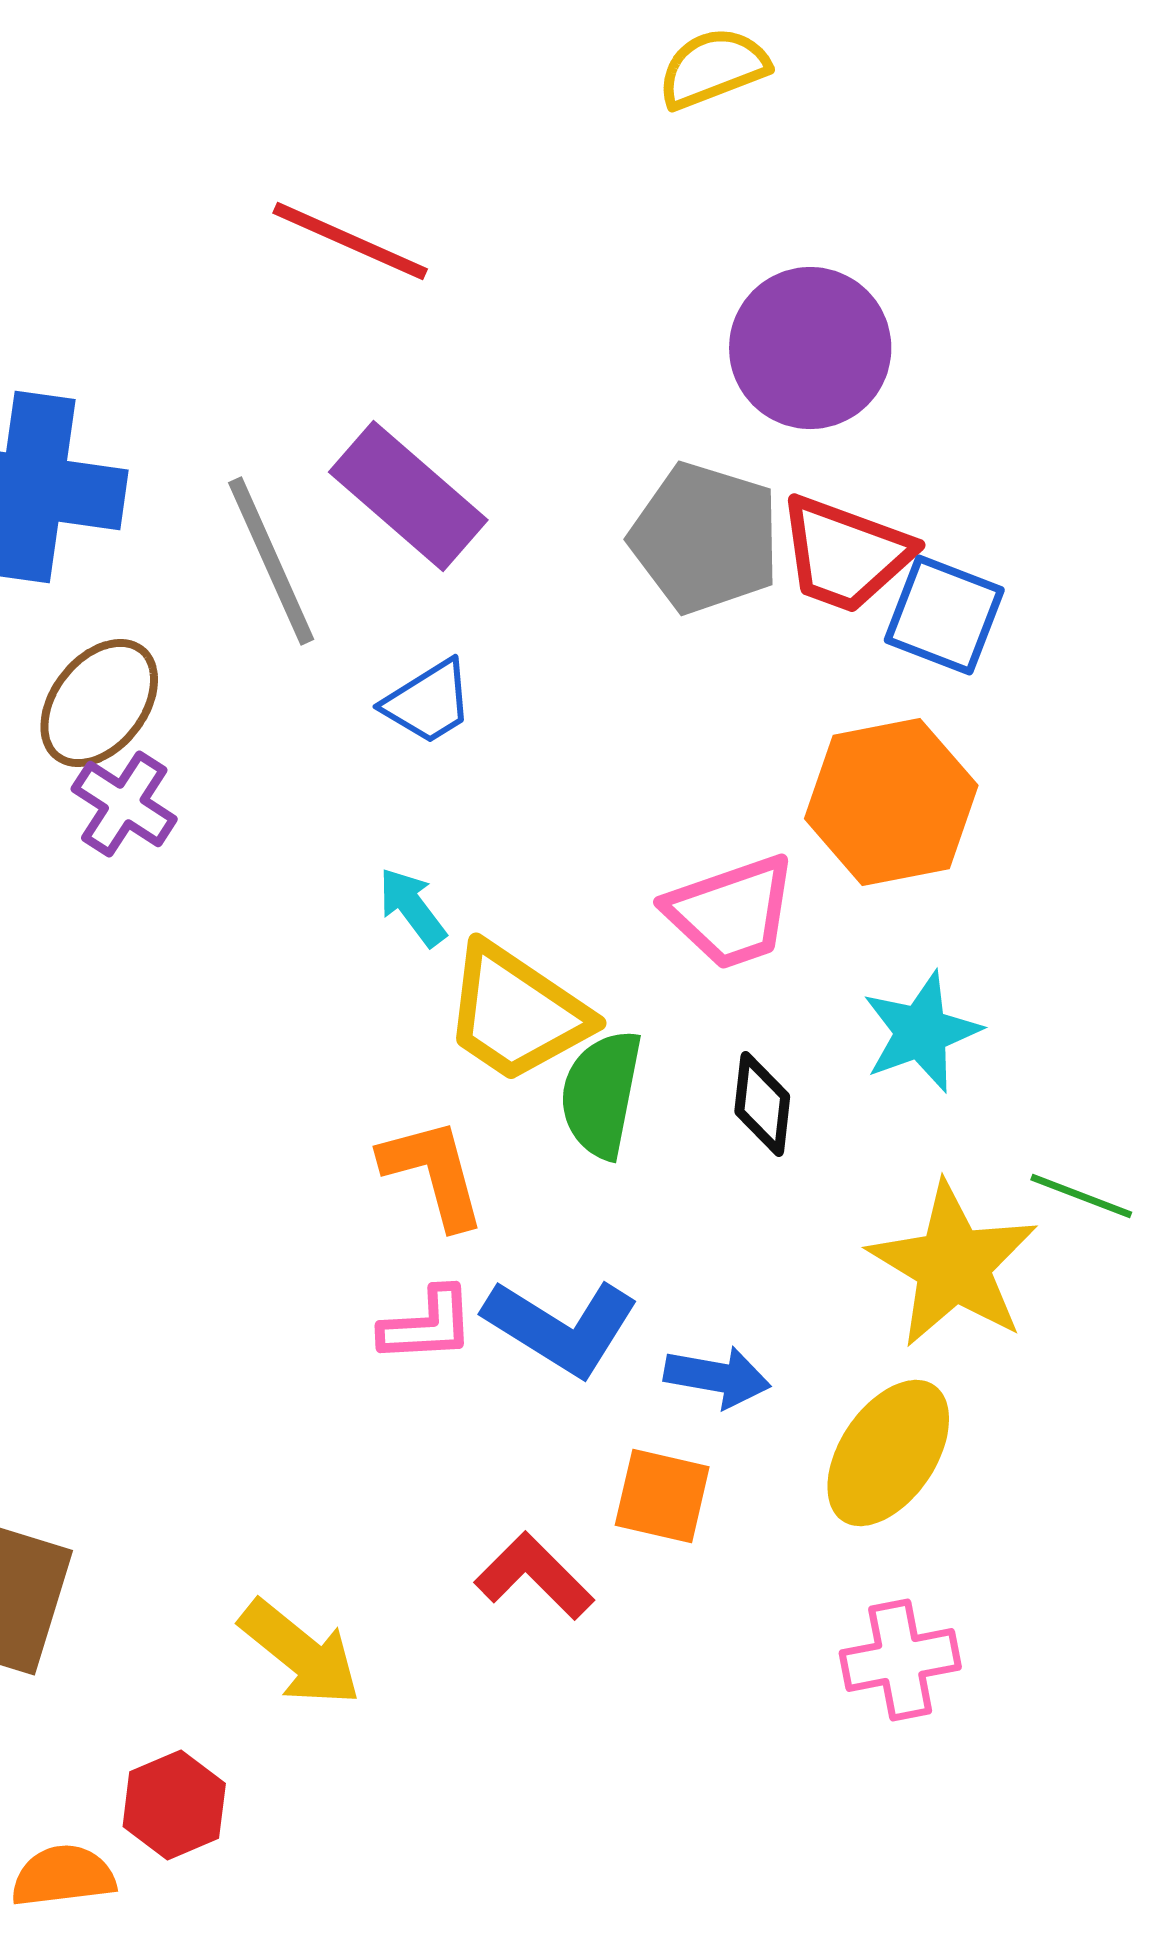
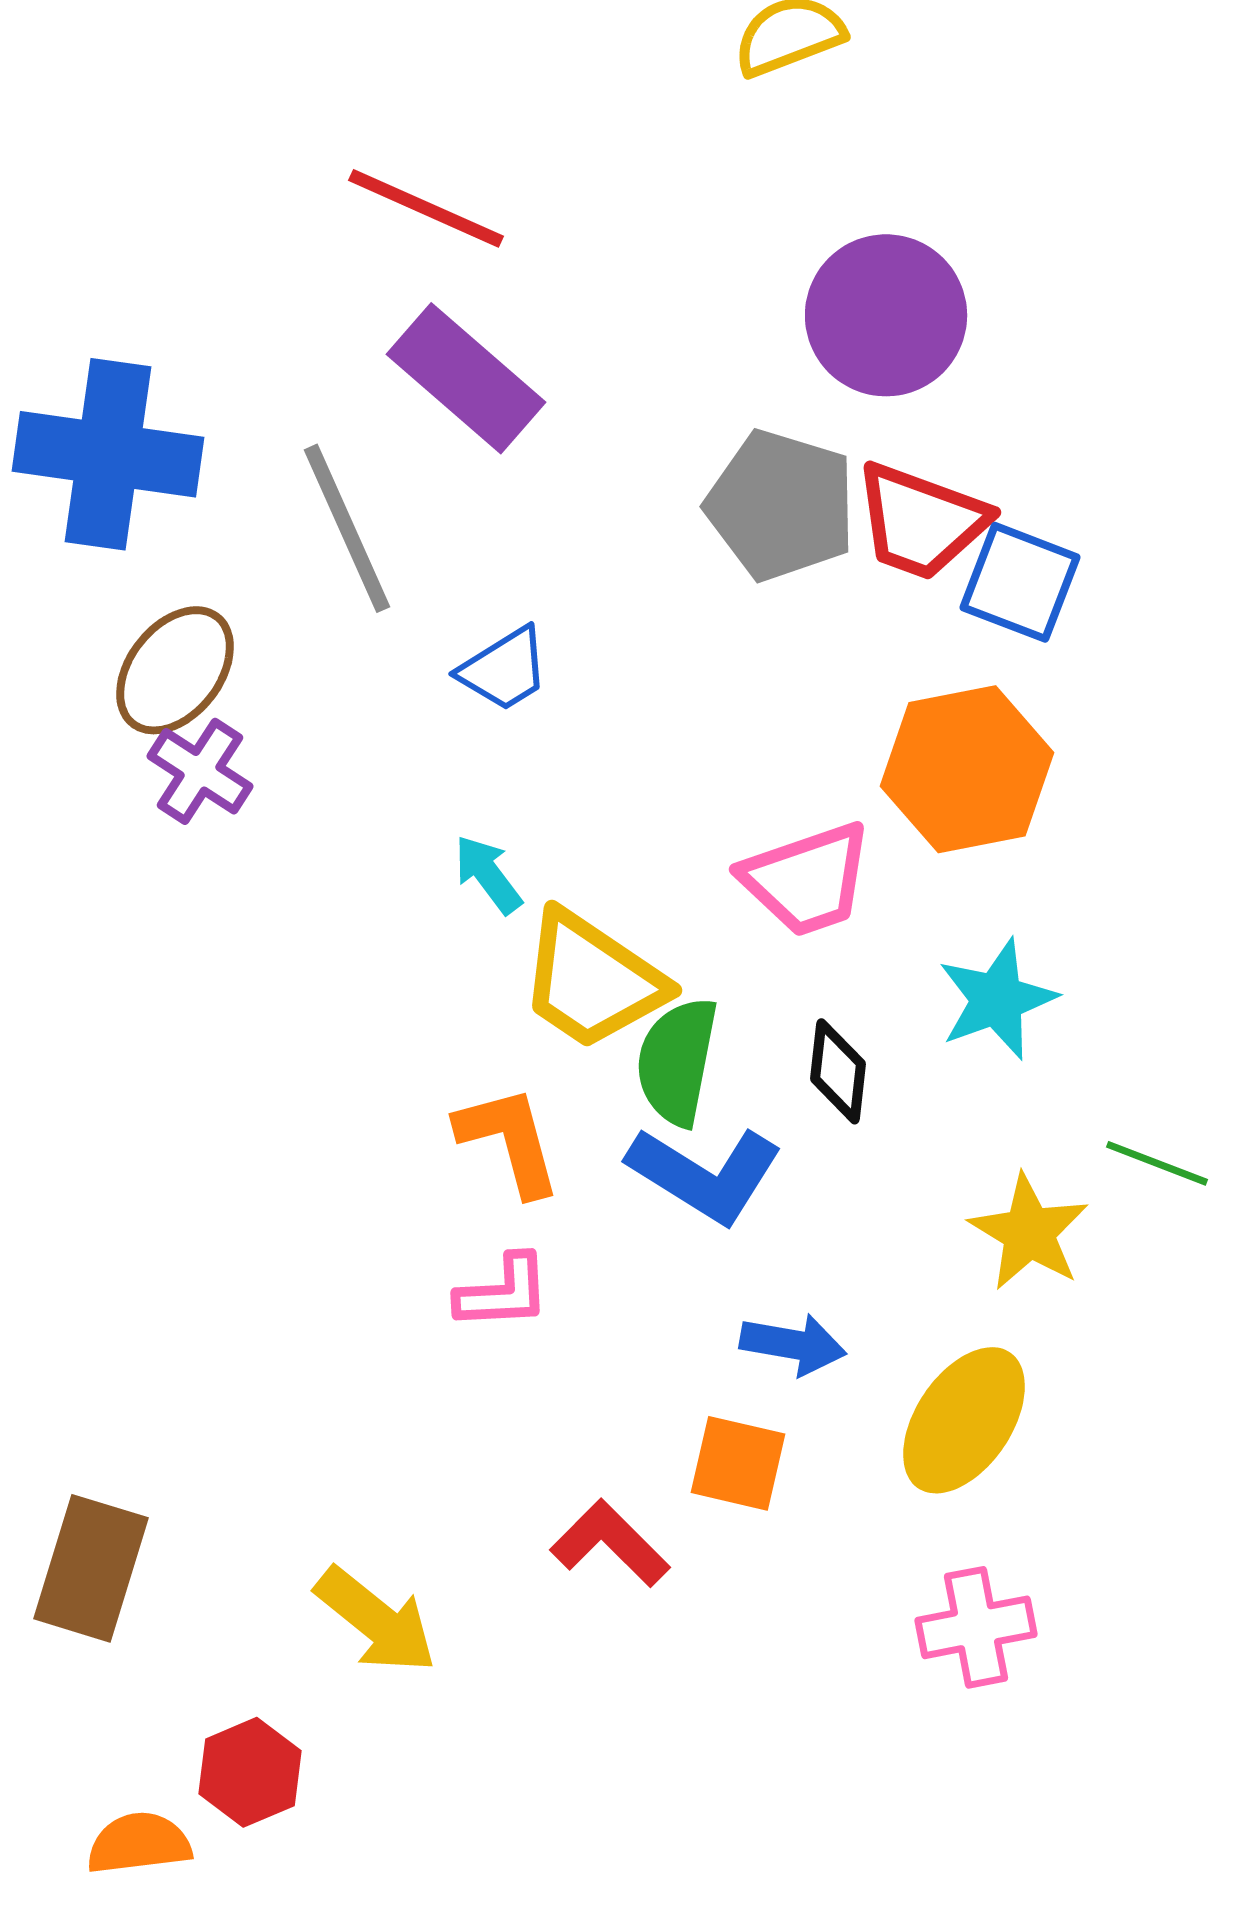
purple rectangle: (408, 496) -> (466, 378), moved
yellow star: (953, 1265) -> (1029, 1232), size x0.7
blue L-shape: (561, 1327) -> (705, 1174), moved

